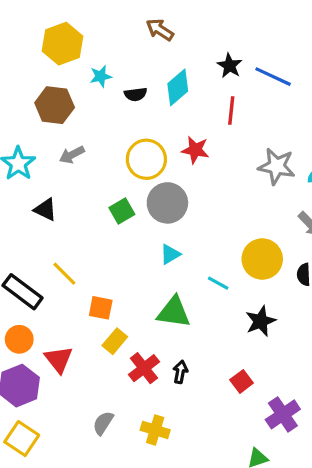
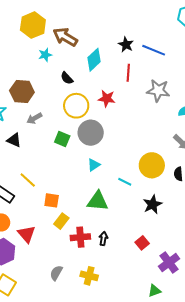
brown arrow: (160, 30) -> (65, 37), moved, size x1.4
yellow hexagon: (63, 44) -> (33, 25), moved
black semicircle: (136, 94) -> (67, 78), moved, turned 56
brown hexagon: (55, 105) -> (22, 91), moved
gray arrow: (72, 155) -> (34, 118), moved
gray star: (277, 166) -> (158, 91), moved
green square: (122, 211) -> (62, 139), turned -35
red cross: (144, 368) -> (80, 237), turned 36

